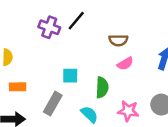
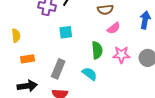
cyan square: (70, 76) -> (66, 32), moved
pink star: (128, 111) -> (121, 55), moved

